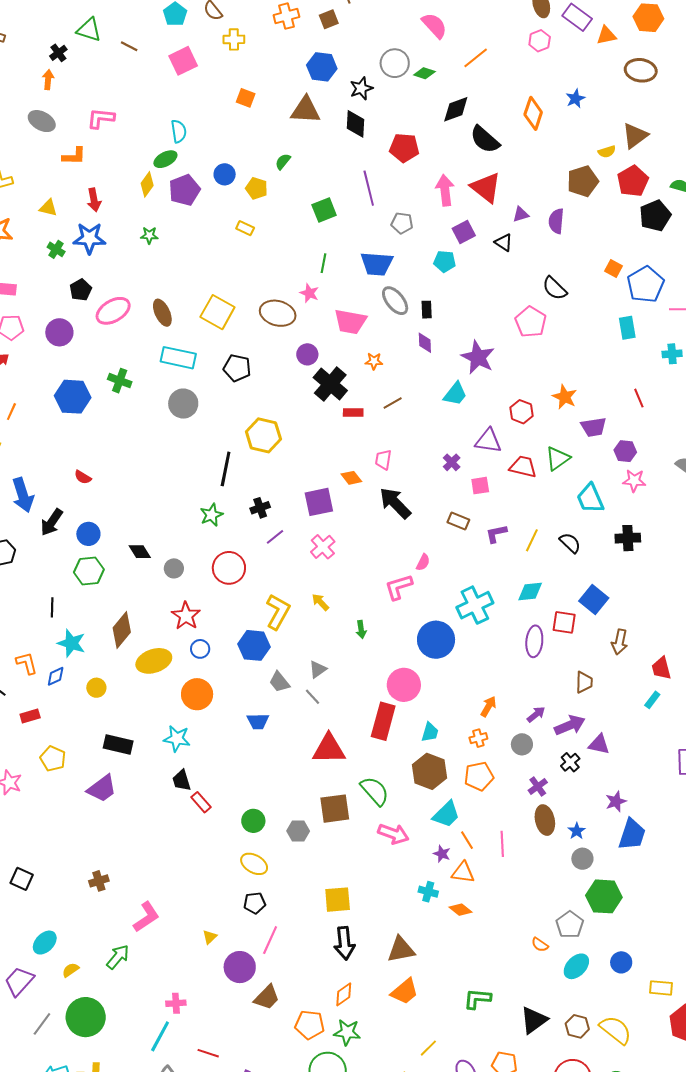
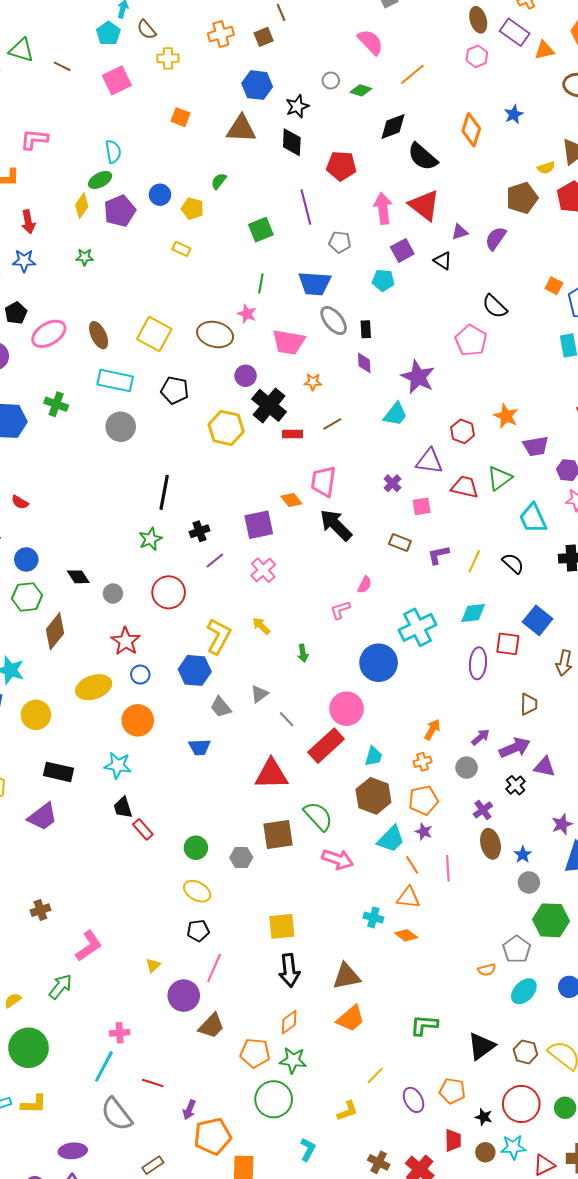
gray circle: (395, 63) -> (331, 81), size x0.6
purple semicircle: (556, 221) -> (496, 238), turned 30
blue star: (89, 238) -> (24, 261), size x0.7
yellow hexagon: (263, 435) -> (226, 428), moved
pink trapezoid: (383, 460) -> (323, 481), size x1.5
pink L-shape: (399, 587) -> (340, 610), size x0.7
brown diamond: (122, 630) -> (55, 631), moved
yellow circle: (96, 688) -> (36, 715), size x1.5
gray line: (312, 697) -> (287, 719), moved
red rectangle: (383, 721) -> (326, 746), turned 33
purple star: (442, 854) -> (424, 832), moved
orange semicircle: (540, 945) -> (487, 970), turned -48

